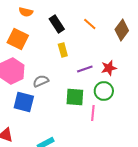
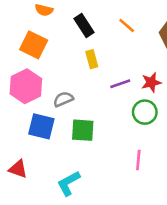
green square: (75, 97) -> (83, 130), moved
pink line: (93, 113) -> (138, 160), moved

